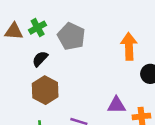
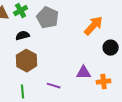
orange arrow: (129, 46) -> (94, 26), turned 45
black semicircle: (40, 59) -> (23, 36), turned 32

